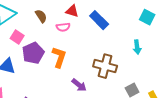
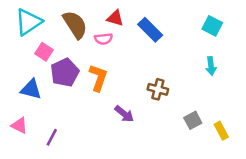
brown semicircle: (41, 16) -> (75, 25), size x1.6
cyan arrow: (137, 47) -> (211, 66), moved
brown cross: (105, 66) -> (158, 89), size x0.7

